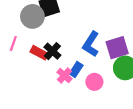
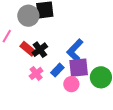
purple square: (117, 48) -> (79, 68), moved
pink cross: (64, 75) -> (36, 73), moved

